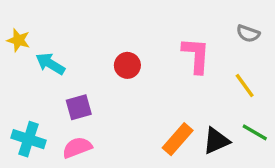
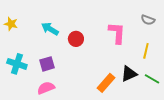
cyan arrow: (50, 64) -> (50, 29), moved
yellow line: (245, 85) -> (146, 51), turned 49
cyan cross: (28, 139) -> (17, 64), moved
black triangle: (216, 141) -> (129, 74), moved

